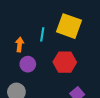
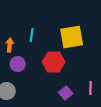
yellow square: (69, 26) -> (72, 37), moved, turned -30

